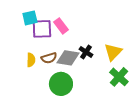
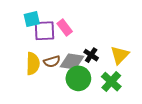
yellow semicircle: (31, 60) -> (33, 64), size x1.5
green cross: (119, 77) -> (111, 82), moved
green circle: (61, 84) -> (78, 78), moved

